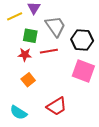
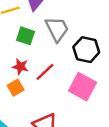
red line: (49, 51) -> (45, 72), moved, turned -42
red star: (25, 55) -> (20, 67), moved

